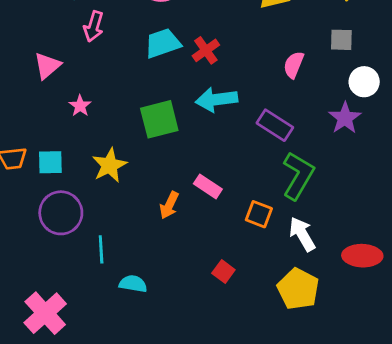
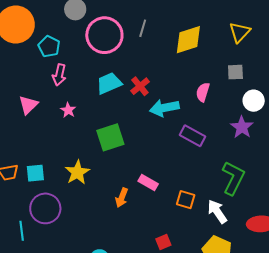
cyan arrow: (217, 100) -> (164, 108), moved
pink star: (80, 106) -> (68, 110), moved
green L-shape: (298, 176) -> (233, 178), moved
cyan line: (101, 249) -> (22, 231), moved
red square: (223, 272) -> (163, 242), turned 35

